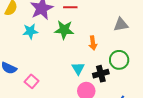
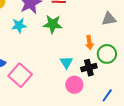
orange arrow: (93, 43) -> (89, 42), moved
pink square: (32, 81) -> (20, 75), size x1.6

